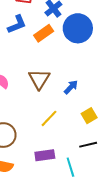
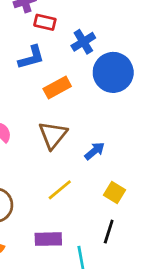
orange rectangle: (44, 33) -> (57, 87), moved
yellow square: (89, 116) -> (115, 193), turned -35
black line: (88, 145) -> (109, 232), turned -66

